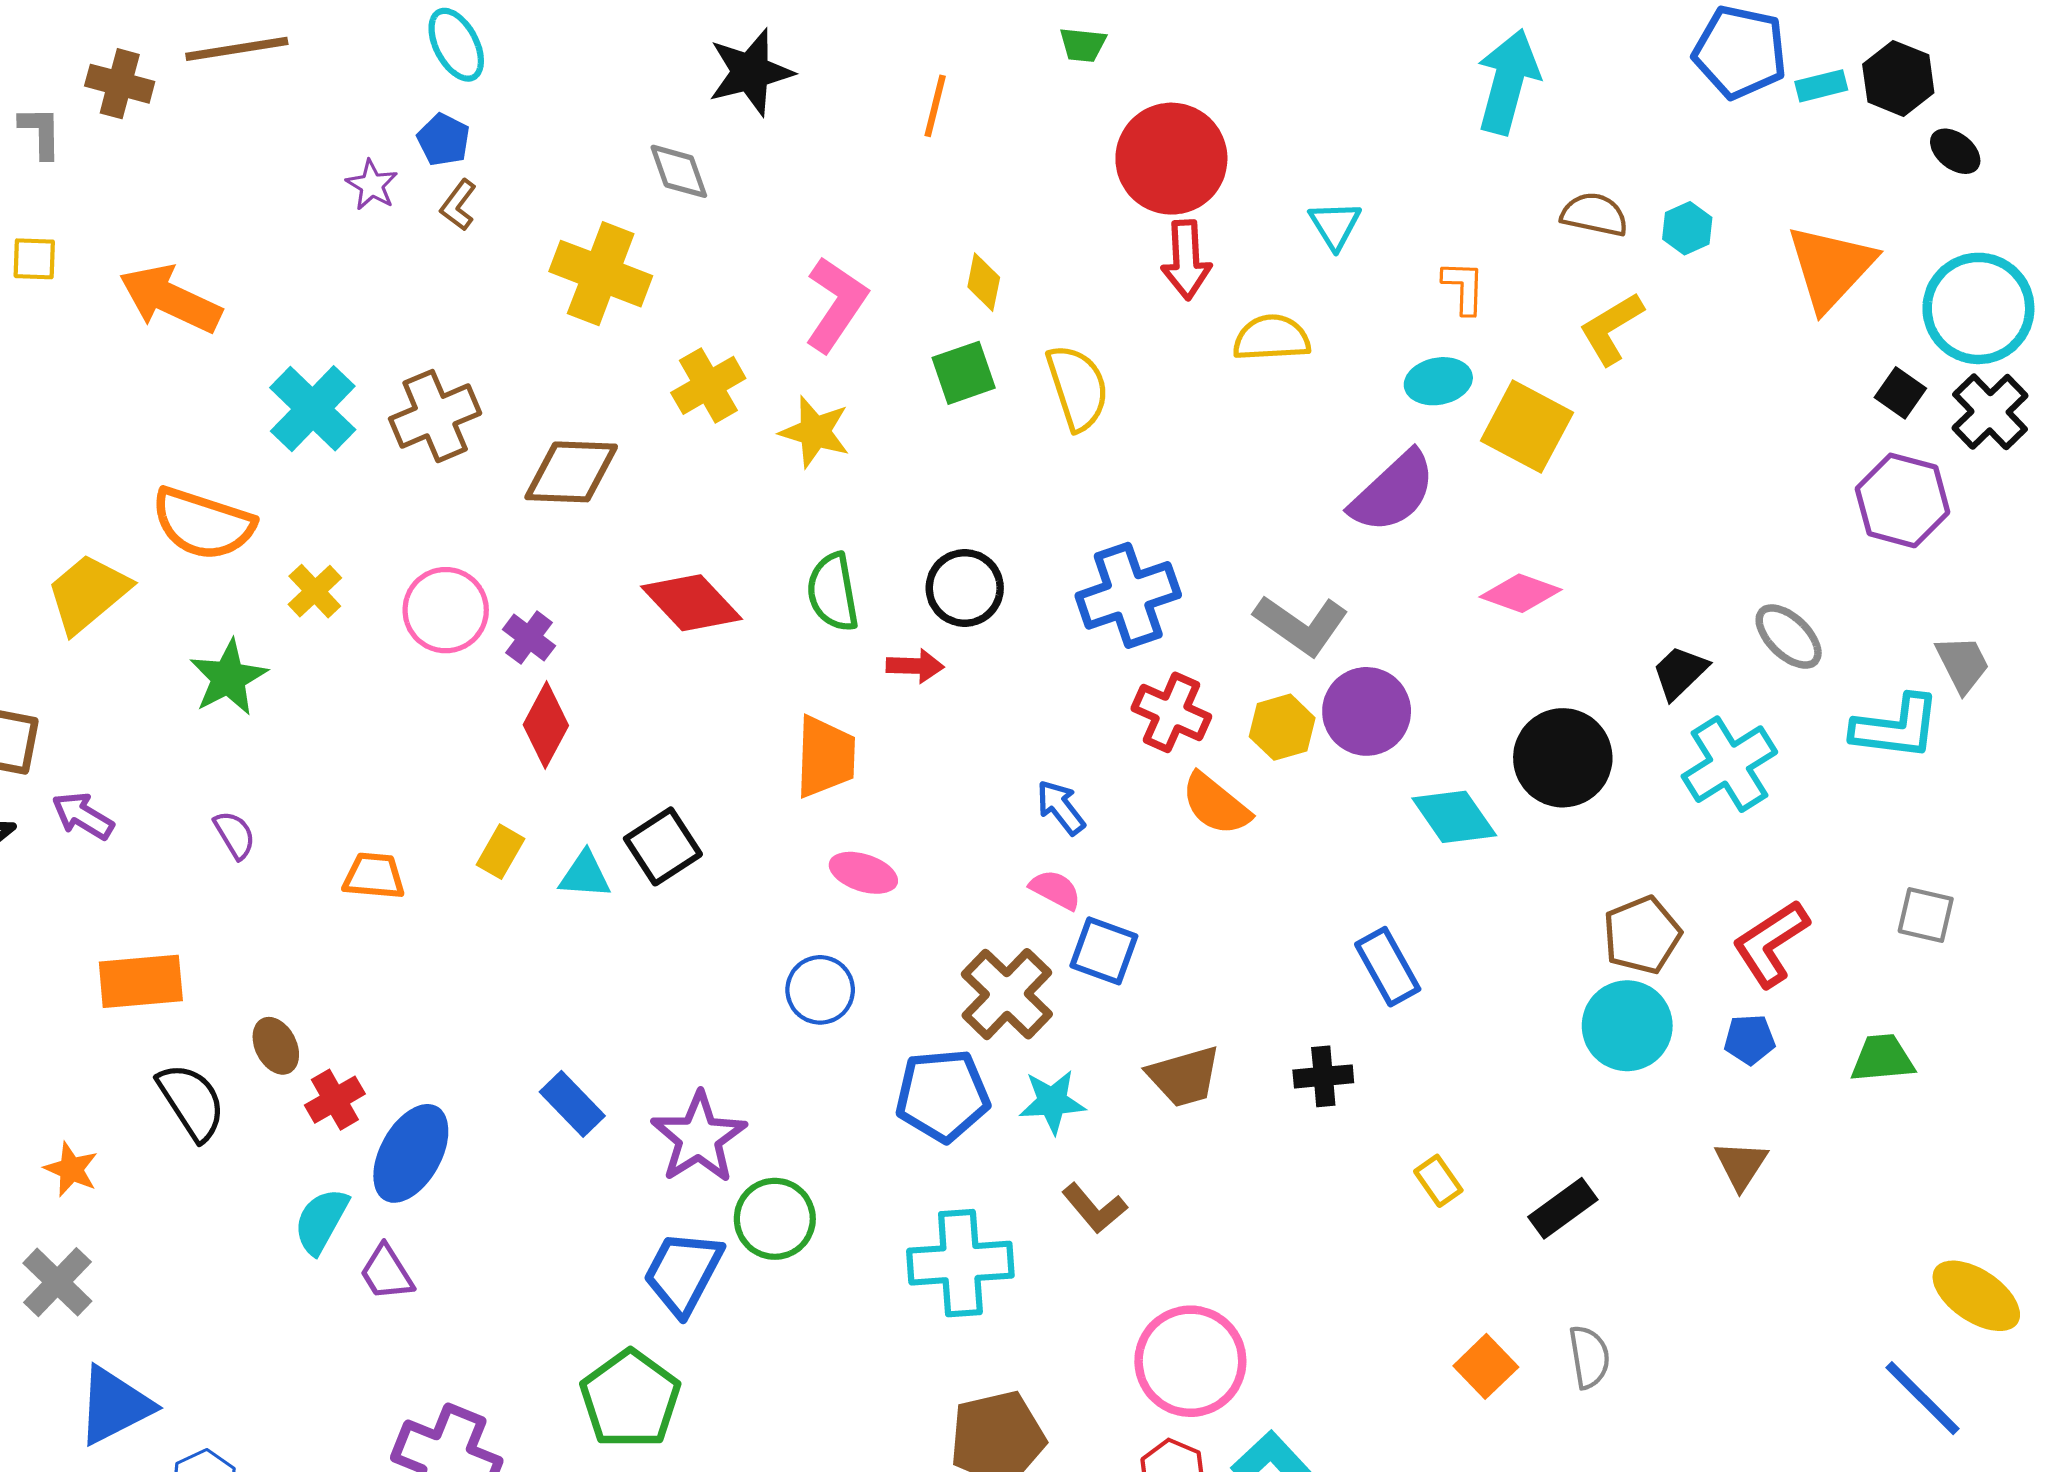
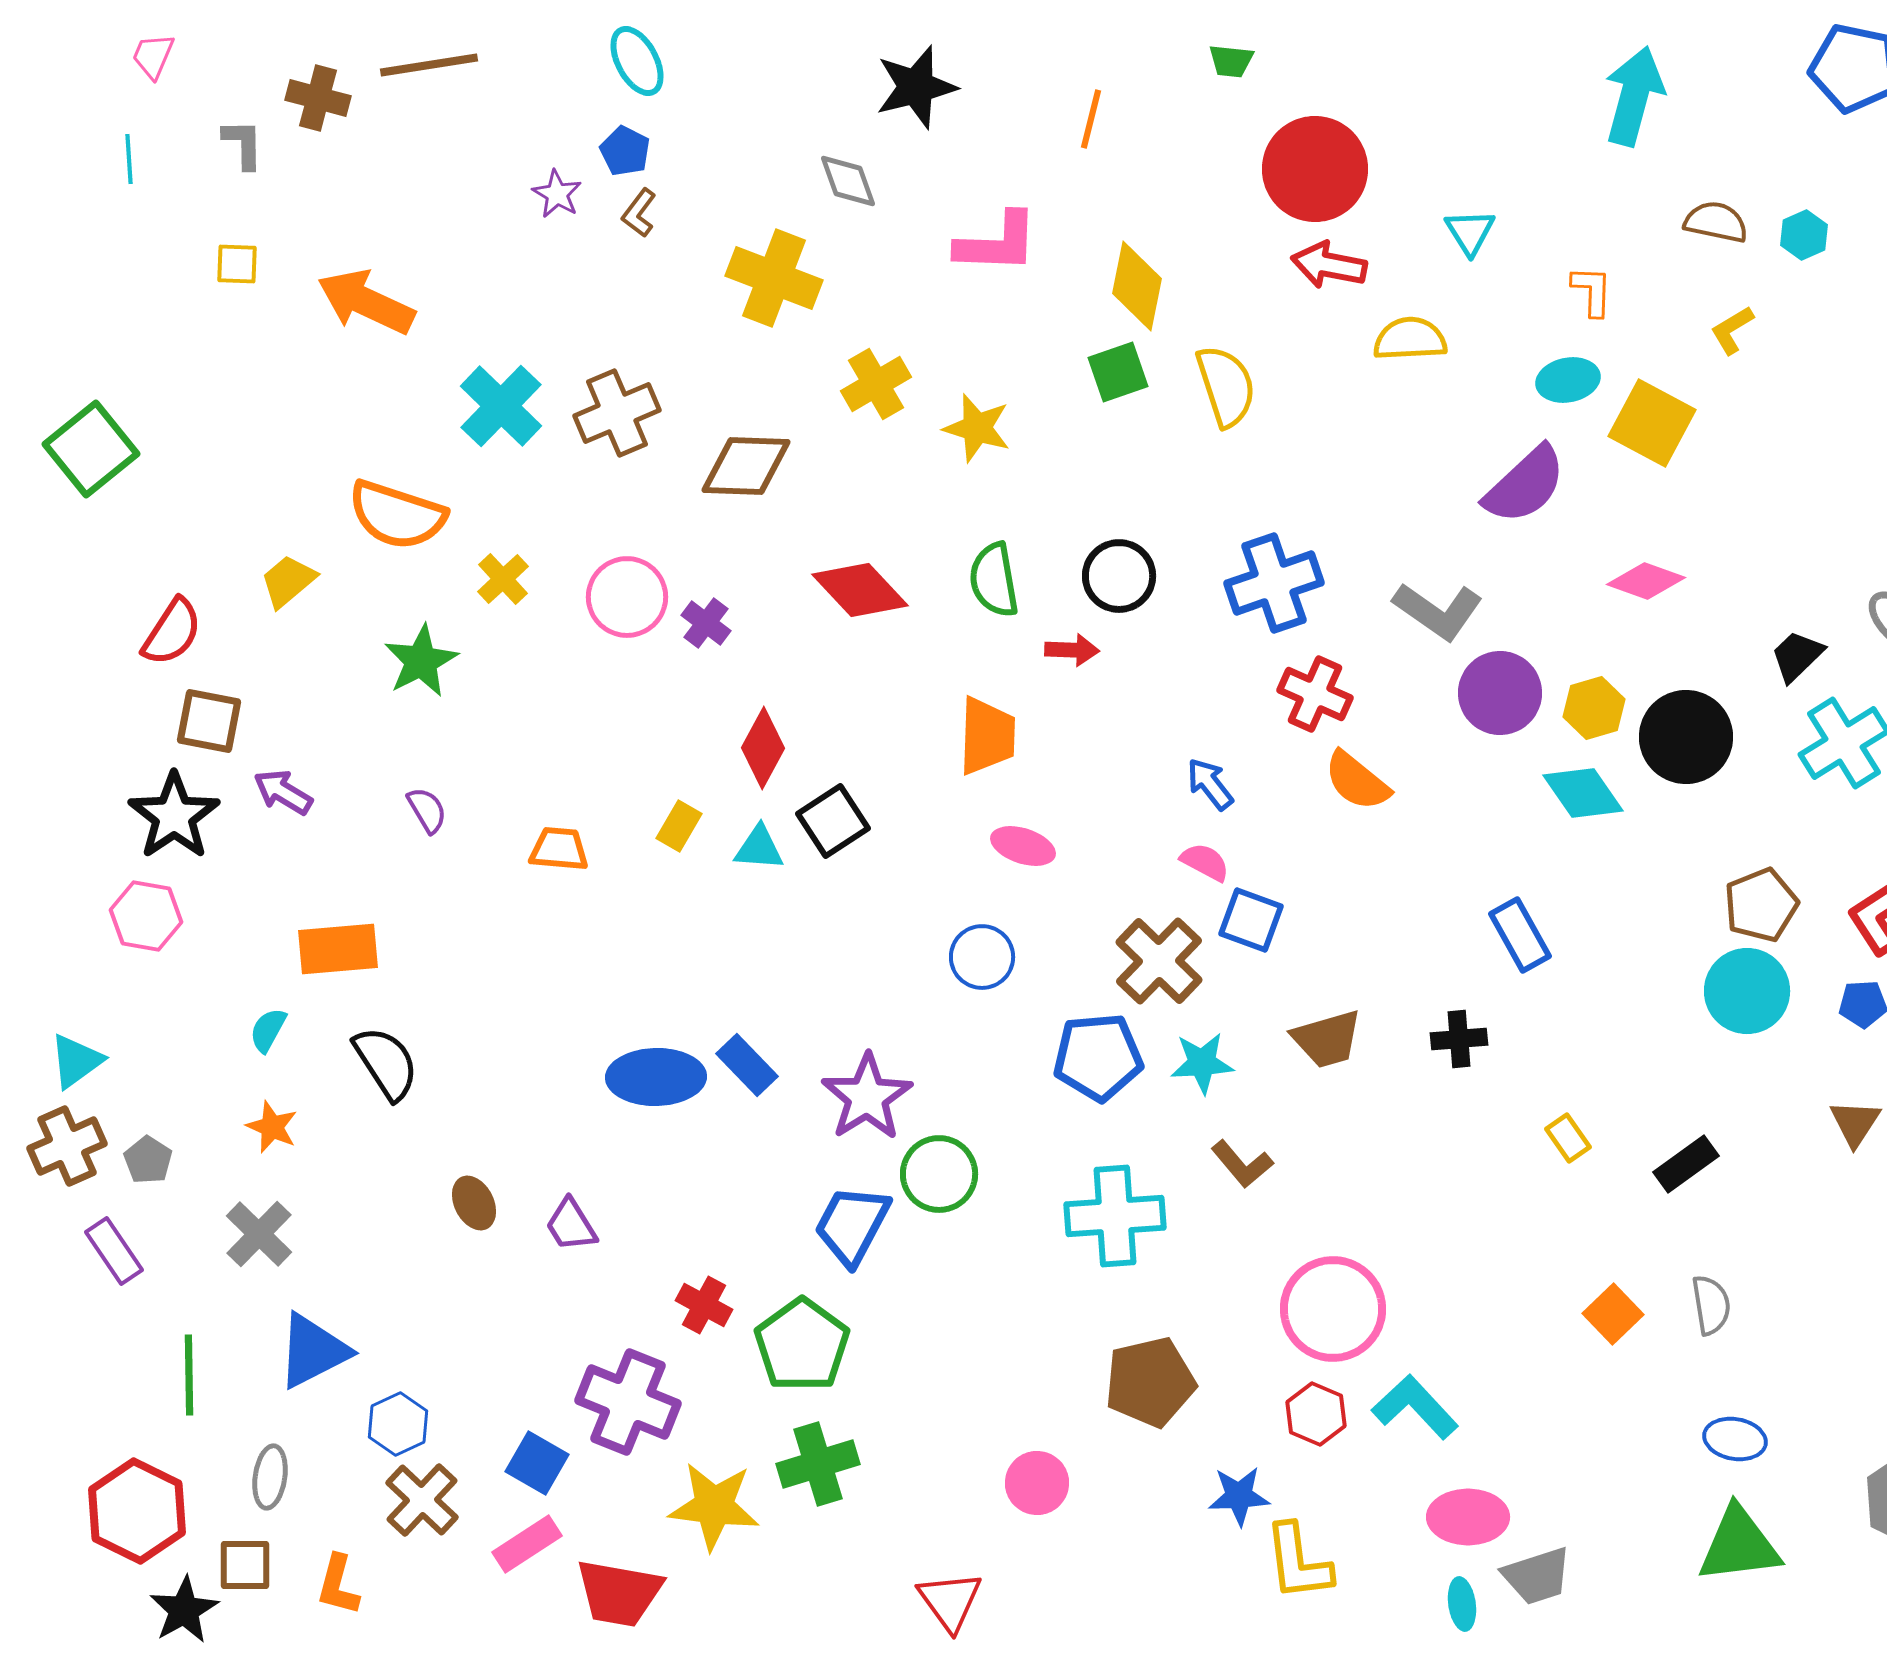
red arrow: (1186, 260) -> (1329, 265), turned 104
yellow diamond: (984, 282) -> (1137, 286), size x1.6
pink L-shape: (836, 304) -> (997, 243), moved, turned 58
yellow L-shape: (1611, 328) -> (1732, 330), size x0.7
yellow trapezoid: (88, 593) -> (288, 581), size x0.7
red diamond: (546, 725) -> (763, 748), moved
yellow hexagon: (1282, 727) -> (1594, 708), moved
brown ellipse: (276, 1046) -> (474, 1203), moved
red cross: (335, 1100) -> (704, 1305), moved, turned -32
blue ellipse: (411, 1153) -> (656, 1077), moved, turned 60
cyan semicircle: (321, 1221) -> (268, 1030), moved, size x0.7

